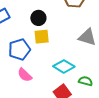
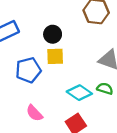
pink semicircle: (25, 75) -> (34, 113), moved
green semicircle: (86, 81) -> (105, 89), moved

